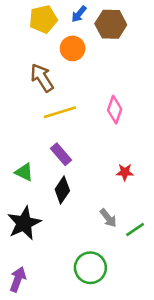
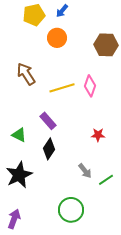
brown hexagon: (111, 24) -> (106, 45), moved
brown arrow: (42, 78) -> (26, 74), moved
yellow line: (60, 112) -> (62, 88), moved

